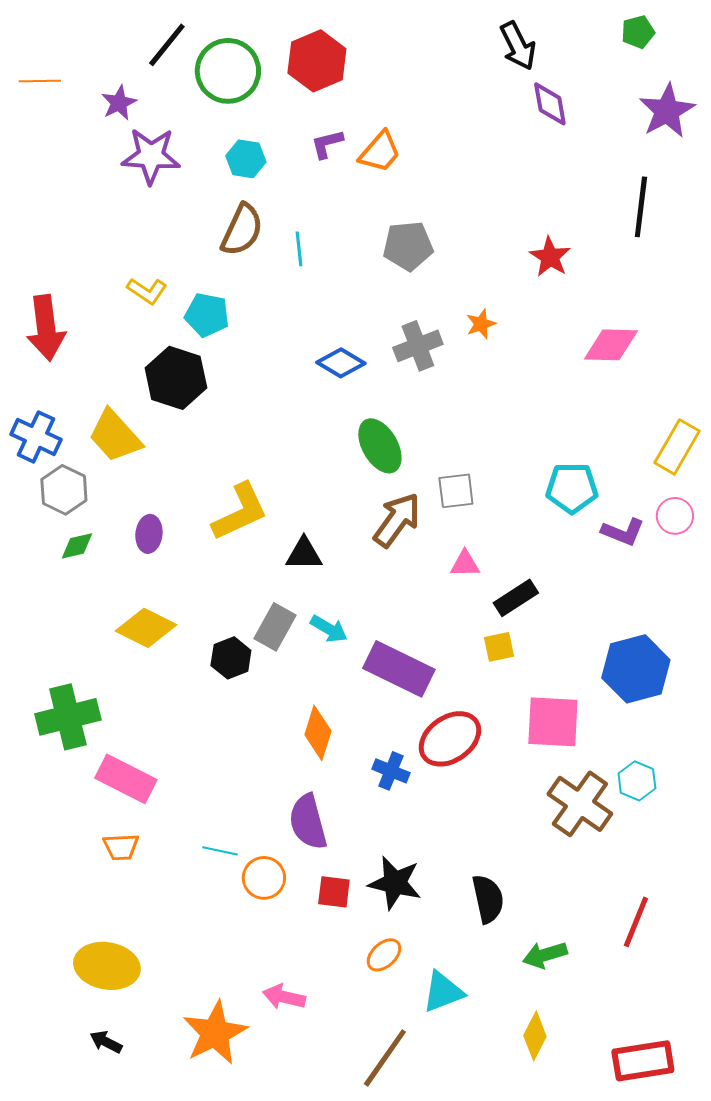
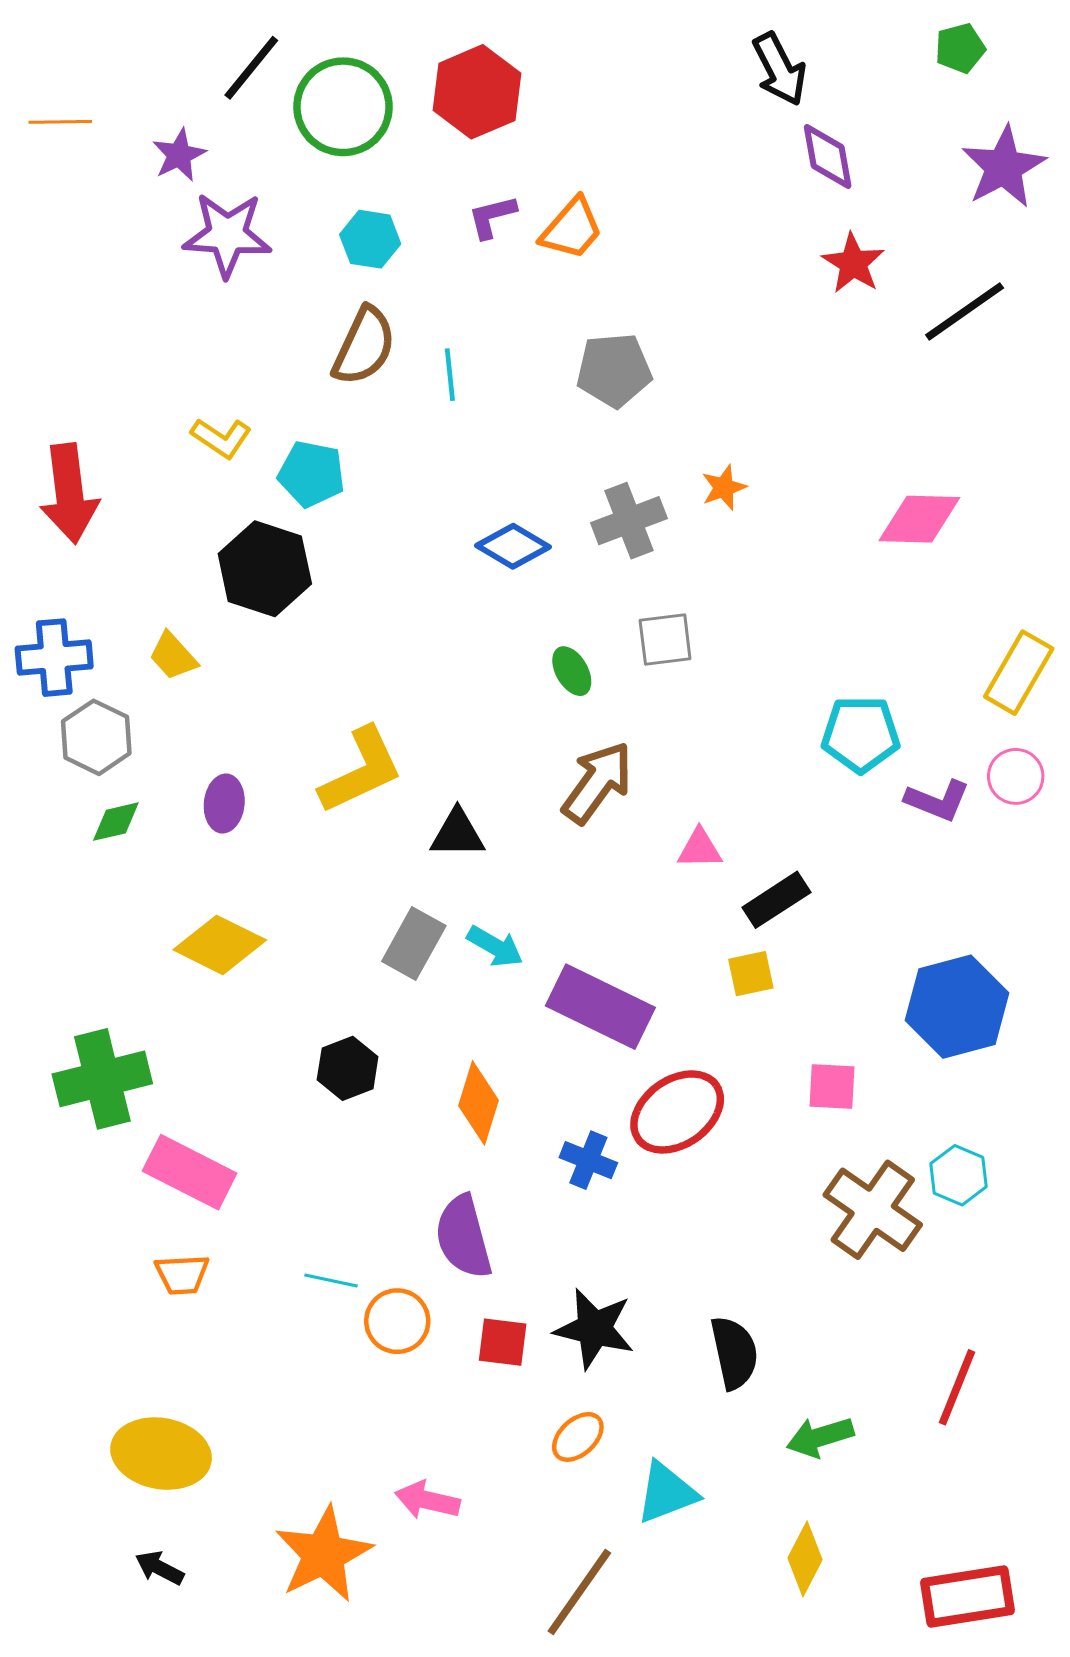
black line: (641, 207) -> (965, 311), turned 48
red star: (550, 257) -> (853, 263), moved
yellow trapezoid: (115, 436) -> (173, 656), size x0.6
blue cross: (36, 437) -> (54, 658), turned -30
green ellipse: (380, 446) -> (572, 671), size x0.6
gray square: (456, 491) -> (665, 639), moved
black hexagon: (231, 658) -> (348, 1068), moved
pink square: (553, 722) -> (832, 1086), size x0.6

